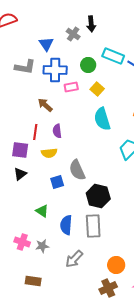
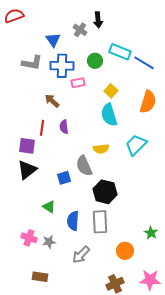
yellow square: (97, 89) -> (111, 91), moved
yellow semicircle: (49, 153) -> (101, 149), moved
black triangle: (20, 174) -> (27, 170), size x1.5
orange circle: (116, 265) -> (125, 251), moved

